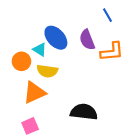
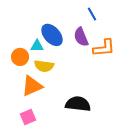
blue line: (108, 15) -> (92, 14), moved
cyan triangle: (40, 49) -> (37, 46), turned -32

